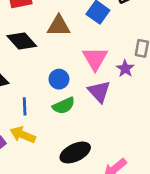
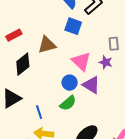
black diamond: (22, 41) -> (23, 64), turned -70
blue circle: (59, 79) -> (70, 83), moved

